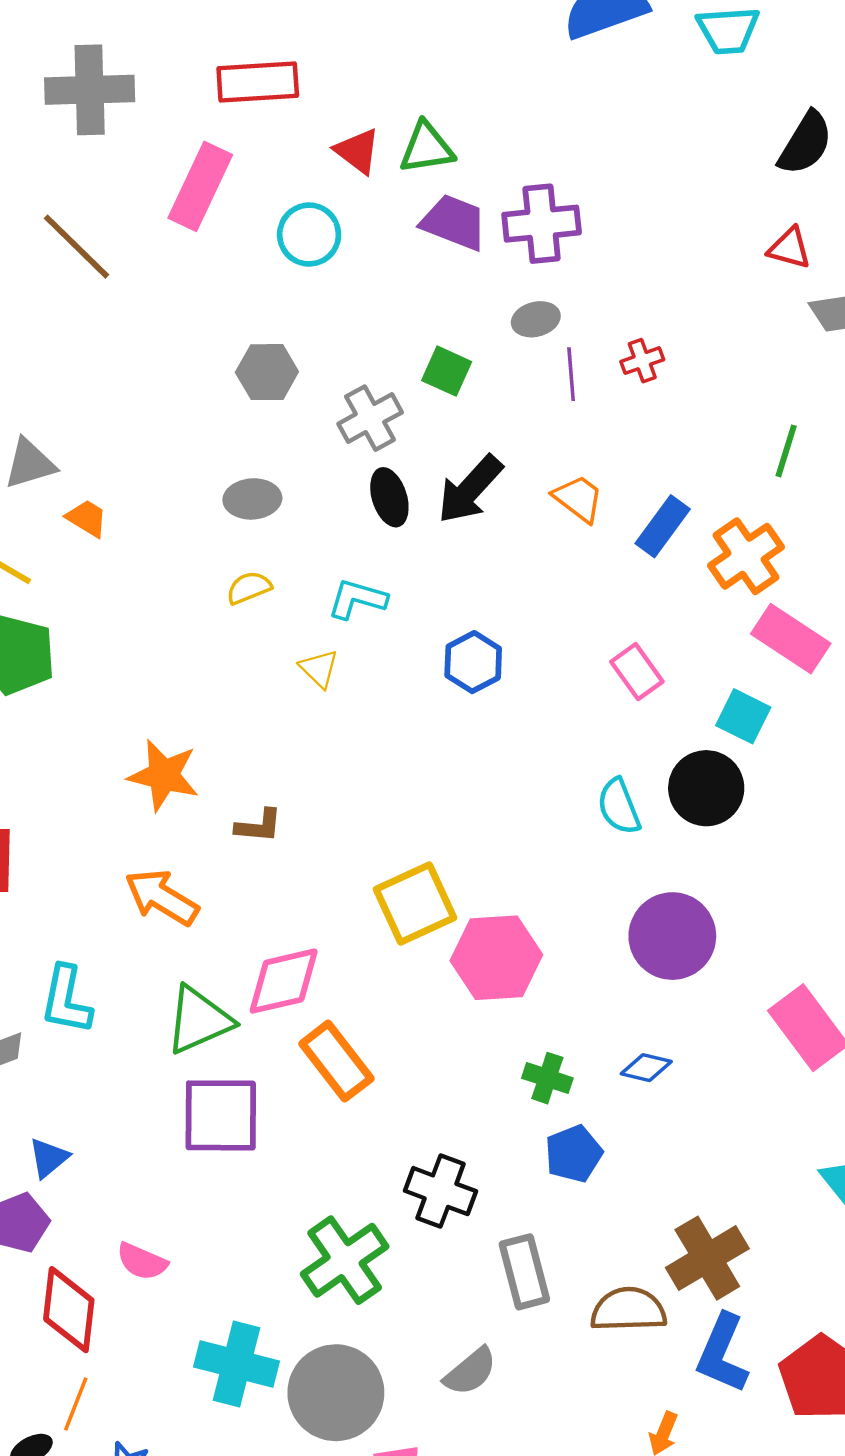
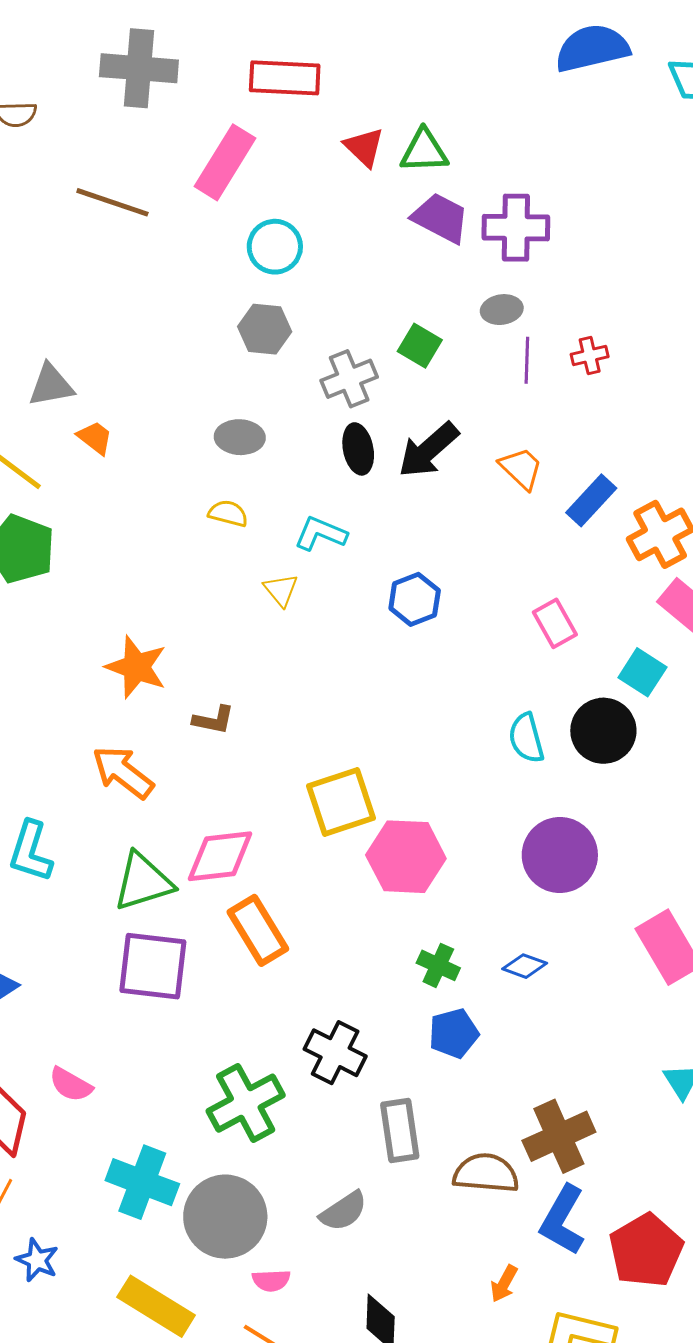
cyan circle: (309, 235) -> (275, 247), moved
brown line: (77, 247) -> (112, 202), turned -32
yellow semicircle: (249, 588) -> (228, 513), turned 30

